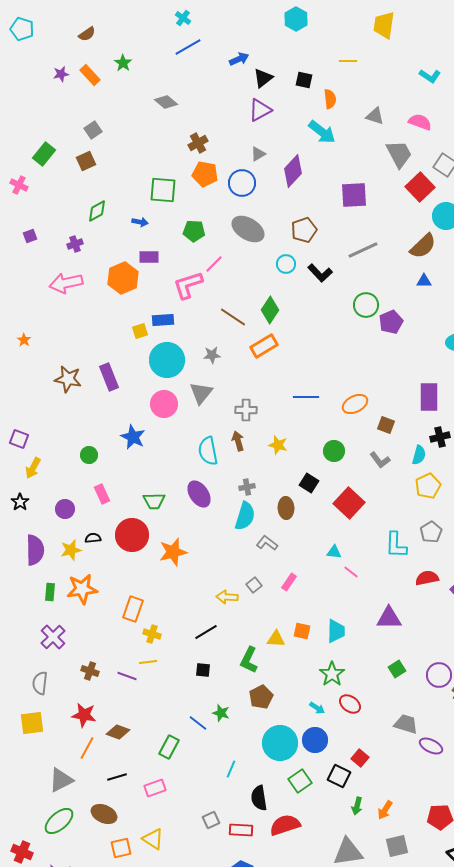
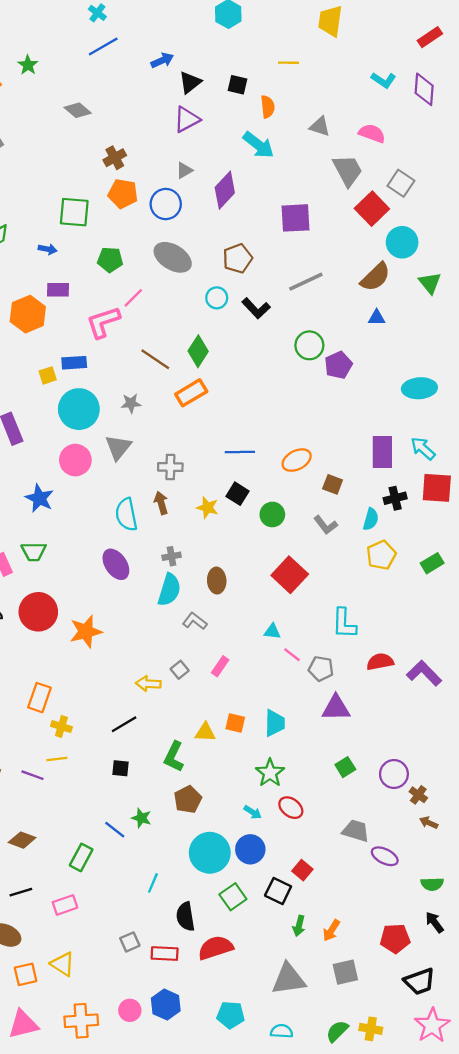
black square: (309, 483) -> (238, 494), moved
green trapezoid: (154, 501) -> (34, 552), moved
gray pentagon: (431, 532) -> (321, 669), moved, turned -30

